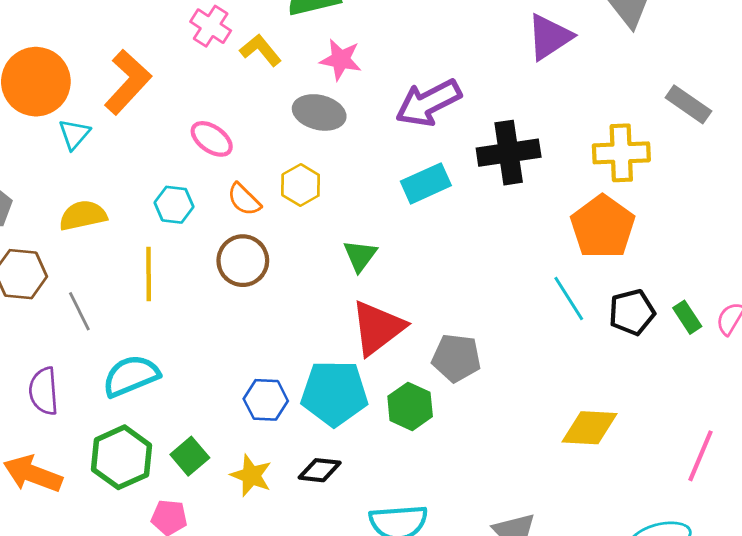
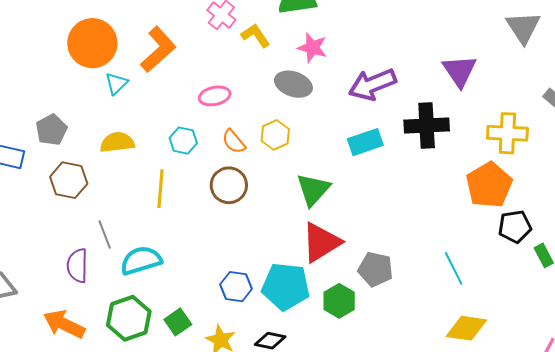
purple triangle: (549, 37) -> (460, 71), moved, turned -36
pink ellipse: (212, 139) -> (215, 96), turned -52
green triangle: (360, 256) -> (313, 190), size x1.4
cyan line: (569, 298) -> (454, 268), moved
gray line: (79, 311) -> (105, 234), moved
black pentagon: (632, 312) -> (515, 227), moved

